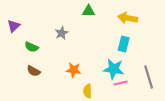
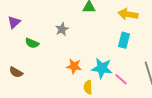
cyan star: (114, 69) -> (102, 68), moved
brown semicircle: (34, 71) -> (16, 72), moved
pink line: (121, 83) -> (121, 79), turned 56

